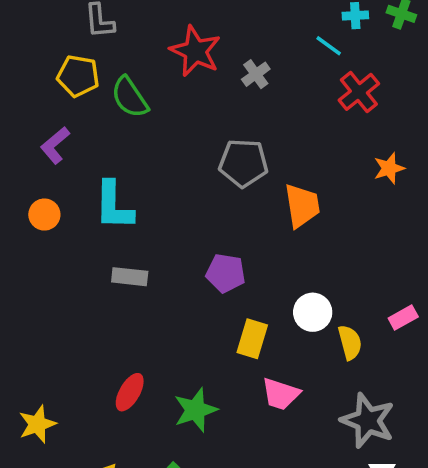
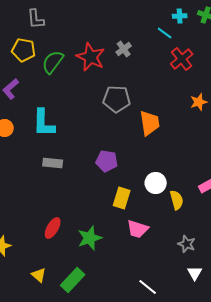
red star: (195, 51) -> (91, 57), moved
green semicircle: (130, 97) -> (53, 62), turned 70
gray star: (368, 421) -> (187, 244), size x0.6

